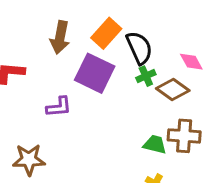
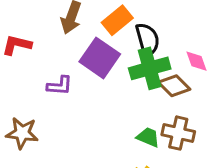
green cross: (146, 76) -> (150, 68), size x2.0

